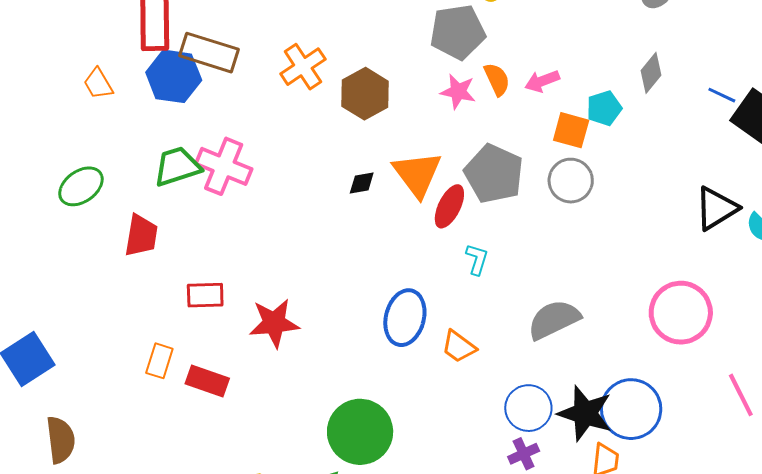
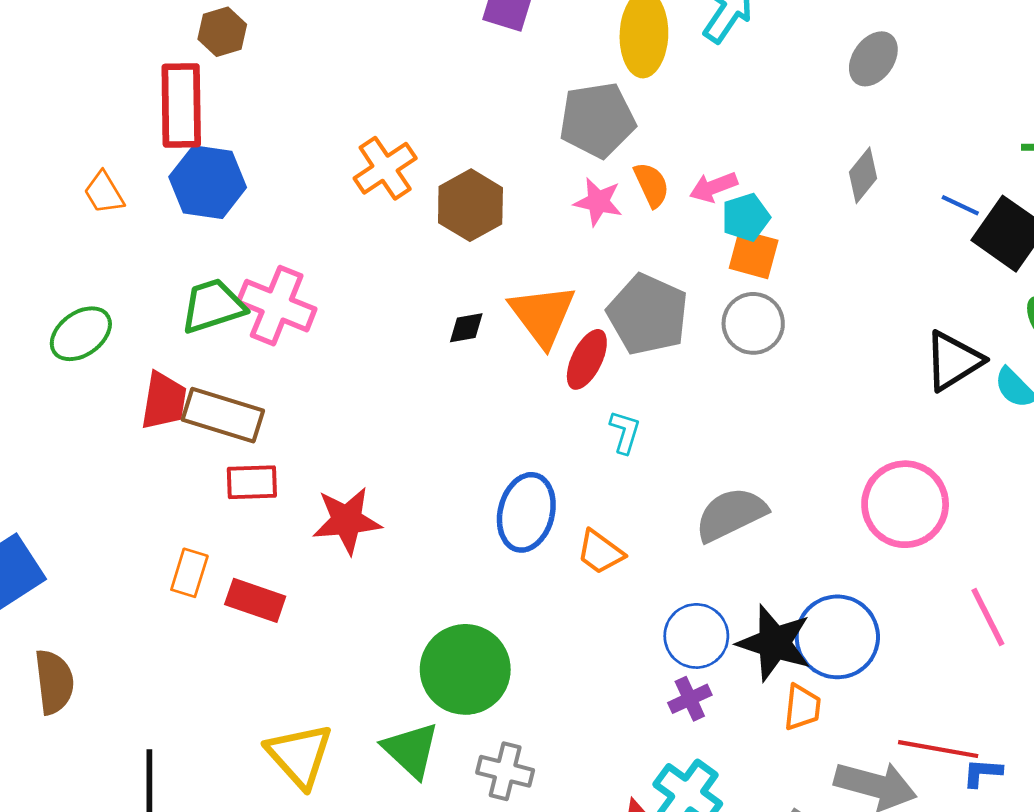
brown rectangle: (209, 53) -> (223, 415), moved
cyan pentagon: (604, 108) -> (746, 217), moved

